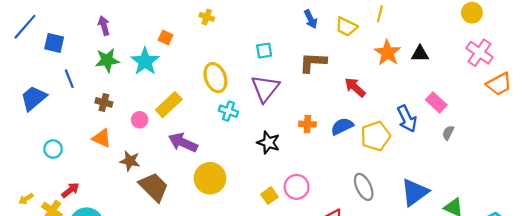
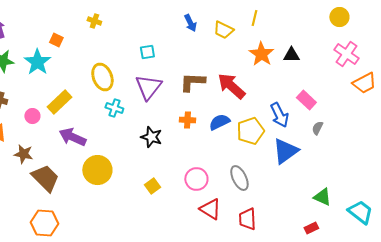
brown L-shape: (313, 62) -> (192, 82), moved
red arrow: (355, 87) -> (231, 86), size x1.4
pink circle: (297, 187) -> (196, 179), moved
blue triangle: (415, 192) -> (285, 151), moved

